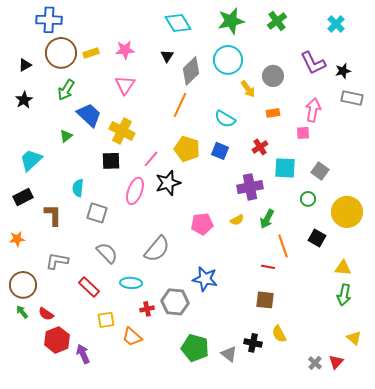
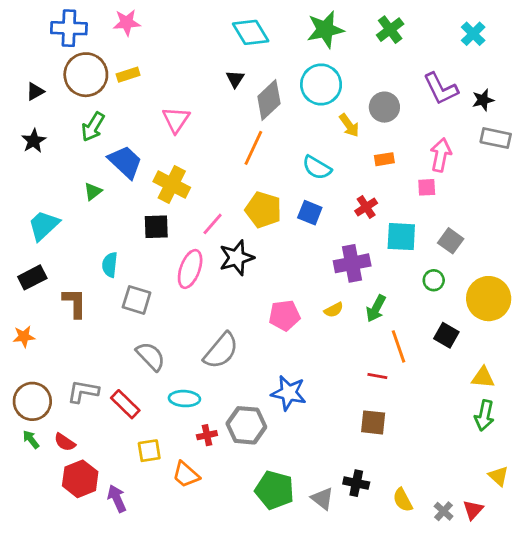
pink star: (125, 50) -> (127, 23), moved
gray L-shape: (57, 261) -> (83, 392), moved
yellow semicircle: (279, 334) -> (403, 500), moved

